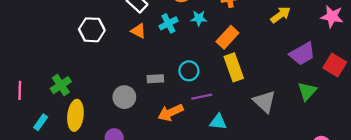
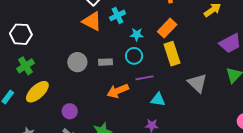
cyan star: (199, 18) -> (137, 34), moved
white hexagon: (92, 30) -> (21, 34), moved
orange triangle: (138, 31) -> (92, 21), size x1.5
gray circle: (124, 97) -> (77, 62), moved
yellow ellipse: (75, 115) -> (37, 92), turned 40

